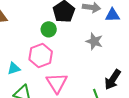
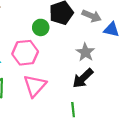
black arrow: (113, 80) -> (83, 78), moved

